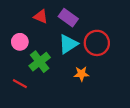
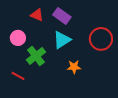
red circle: (97, 43) -> (101, 39), moved

